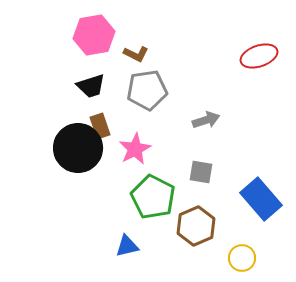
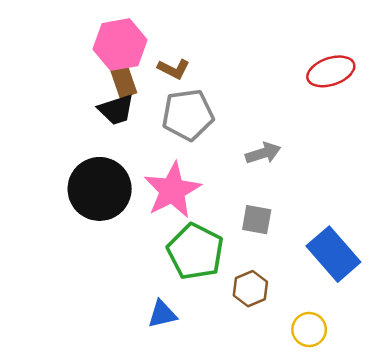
brown rectangle: (100, 126) -> (124, 82), moved
pink star: (135, 149) -> (172, 190), size x1.4
brown hexagon: (196, 226) -> (250, 289), size x0.7

